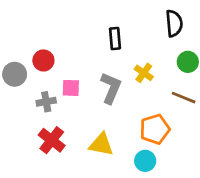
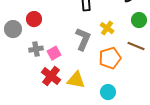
pink square: (71, 88) -> (54, 53), moved, turned -32
orange pentagon: (155, 129) -> (110, 58), moved
red cross: (52, 140) -> (51, 76), moved

